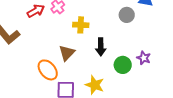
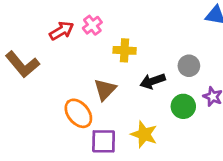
gray circle: (127, 15) -> (189, 66), moved
black arrow: (101, 47) -> (153, 81), turned 72

